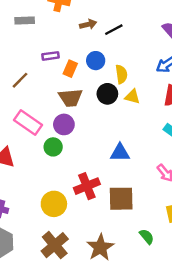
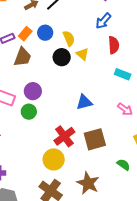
orange rectangle: (70, 69) -> (25, 34), moved, turned 32
yellow triangle: (132, 97) -> (82, 54), turned 40
brown trapezoid: (71, 98) -> (22, 57), moved, turned -50
yellow circle: (54, 204) -> (54, 159), moved

